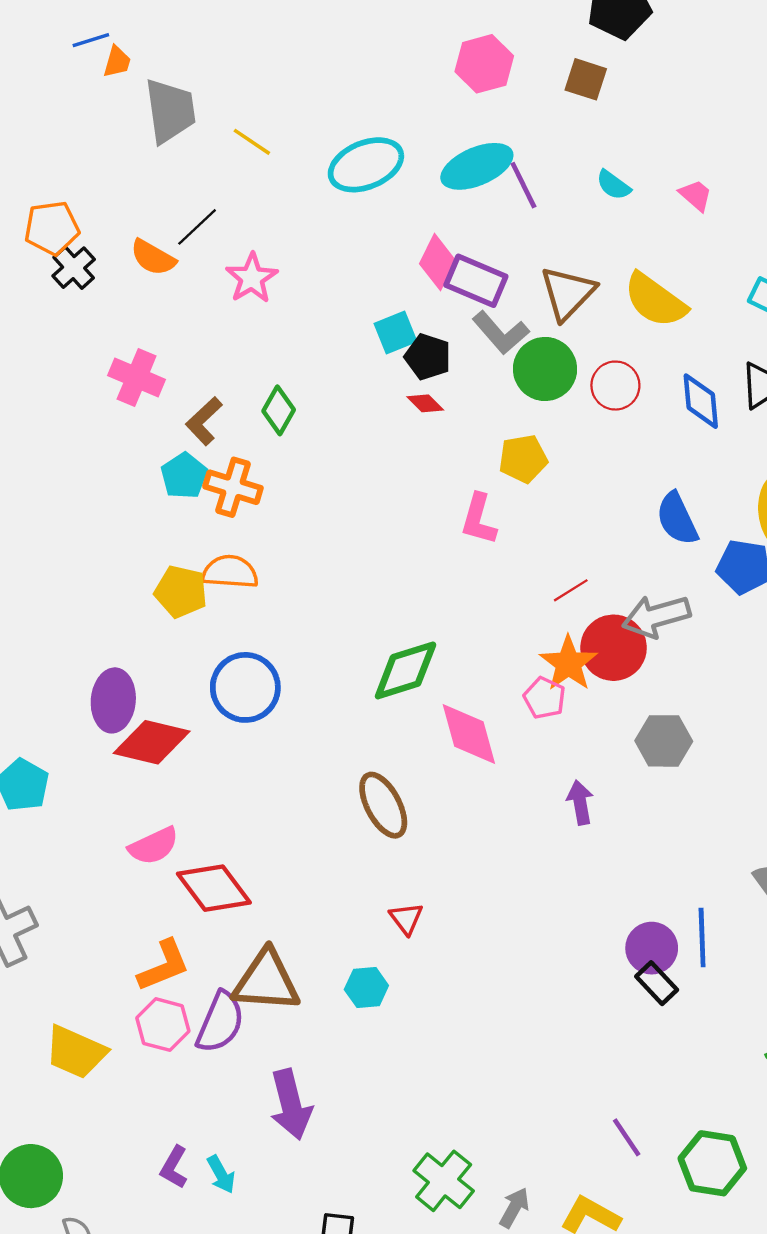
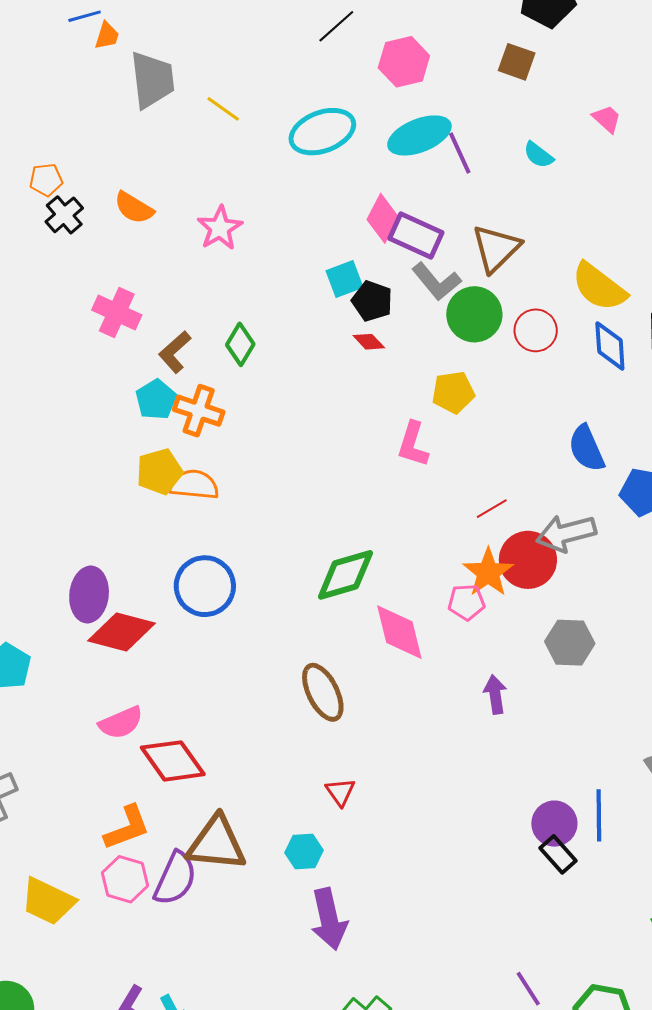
pink hexagon: (484, 64) -> (404, 62), moved
pink trapezoid: (696, 195) -> (607, 119), moved
black line: (197, 227) -> (336, 26), moved
orange pentagon: (52, 228) -> (46, 180), size x0.7
yellow semicircle: (655, 300) -> (599, 287), moved
yellow pentagon: (181, 592) -> (159, 472), moved, turned -30
pink pentagon: (545, 698) -> (466, 602), turned -30
purple arrow: (291, 1104) -> (329, 919), moved

